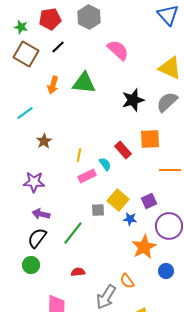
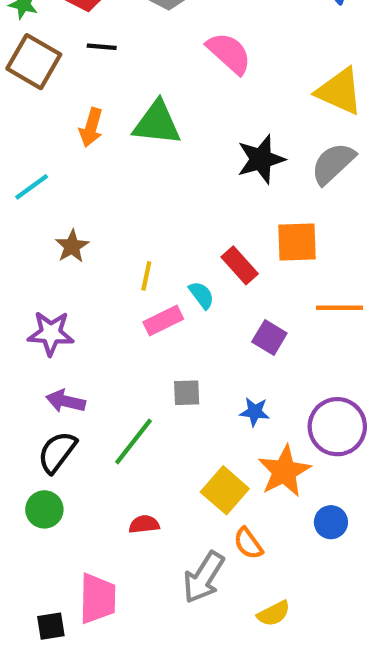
black line: (58, 47) -> (102, 47), turned 48
yellow square: (118, 200) -> (225, 490), moved
purple square: (149, 201) -> (269, 338), moved, turned -35

